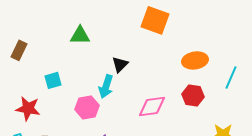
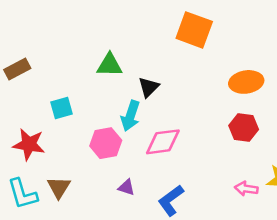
green triangle: (80, 35) -> (110, 65), moved
brown rectangle: (19, 50) -> (17, 69), turned 36
pink diamond: (152, 106) -> (163, 142), moved

